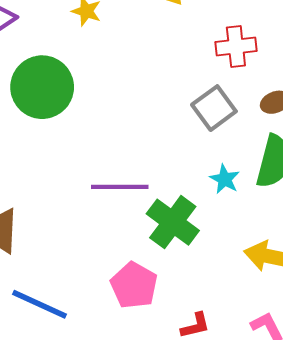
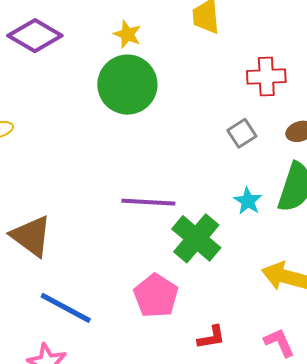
green circle: (42, 87) -> (127, 85), moved
gray square: (214, 108) -> (242, 133), size x0.7

